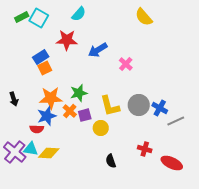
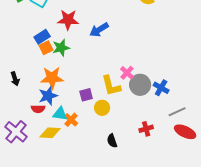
pink cross: (126, 64) -> (127, 73), moved
green star: (79, 93) -> (61, 48), moved
orange cross: (70, 111) -> (71, 120), moved
gray line: (176, 121) -> (177, 112), moved
cyan triangle: (31, 149) -> (60, 114), moved
red cross: (145, 149) -> (146, 129), turned -32
red ellipse: (172, 163) -> (185, 132), moved

